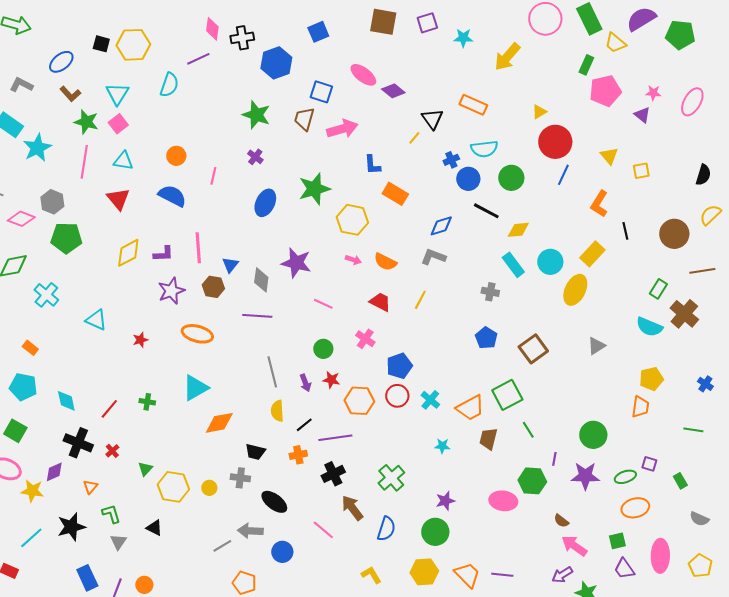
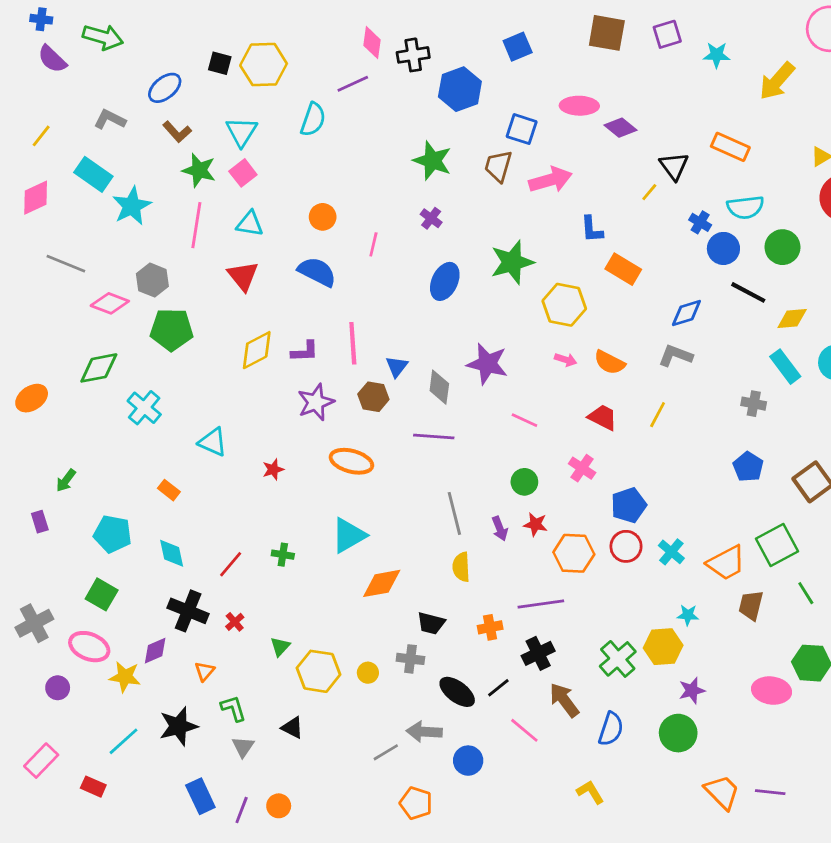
pink ellipse: (363, 75) -> (579, 106), turned -36
blue cross: (451, 160) -> (700, 222), turned -35
orange rectangle: (30, 348) -> (169, 490), moved
black line: (304, 425) -> (498, 688), moved
yellow hexagon: (424, 572) -> (663, 647), moved

